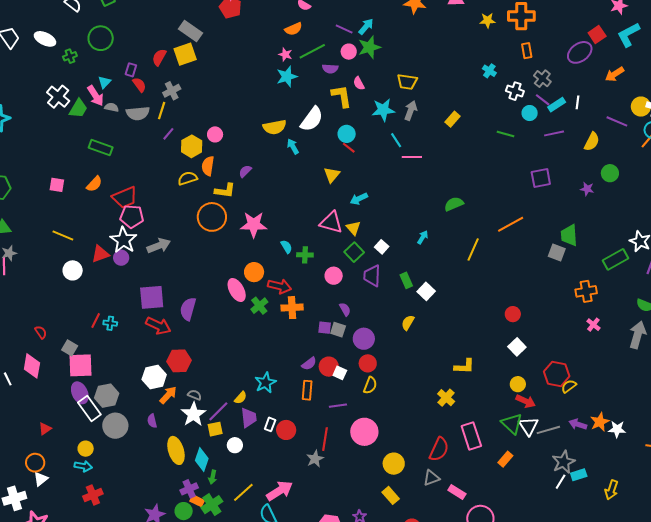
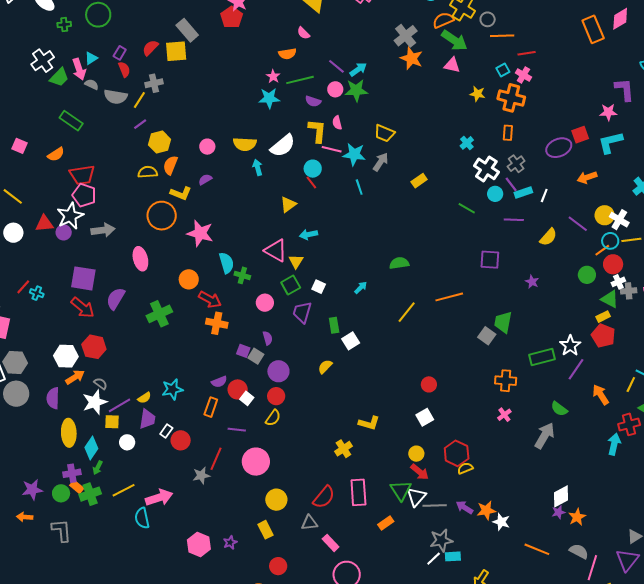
white cross: (515, 91) -> (486, 169), size x1.4
pink circle: (215, 134) -> (207, 147), moved
pink line: (412, 157) -> (332, 149), moved
green circle: (610, 173) -> (587, 275), moved
cyan semicircle: (286, 247) -> (226, 263), size x1.5
white square: (382, 247) -> (319, 287), turned -32
pink ellipse: (237, 290) -> (140, 259), moved
green cross: (259, 306) -> (159, 314), moved, size x1.4
purple semicircle: (152, 421) -> (53, 398), size x1.5

